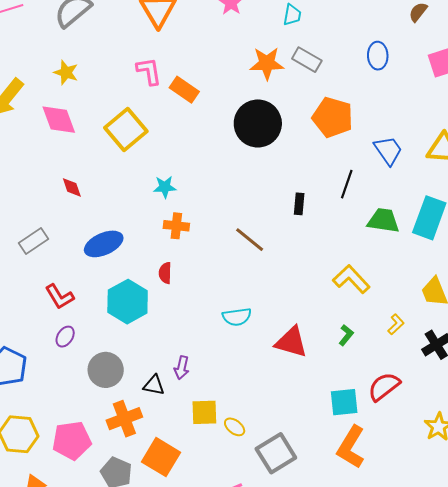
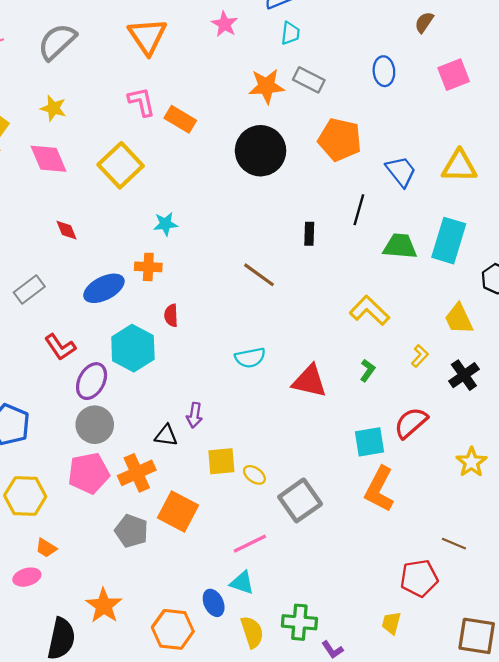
orange cross: (176, 226) -> (148, 267), moved
purple ellipse: (65, 337) -> (92, 381), moved, size x1.6
gray circle: (106, 370) -> (95, 425), moved
pink pentagon: (72, 440) -> (89, 473), moved

